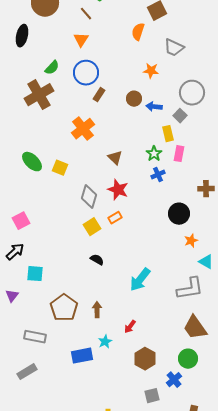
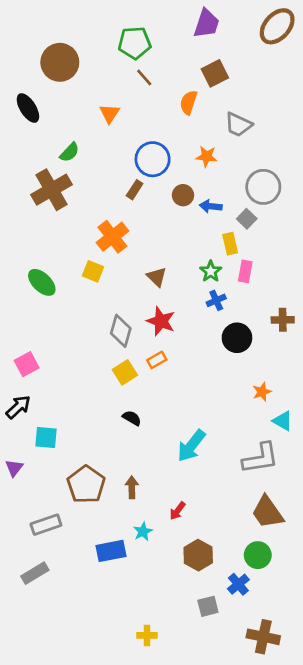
brown line: (86, 14) -> (144, 78), moved
black ellipse: (22, 36) -> (28, 108), turned -45
blue circle: (86, 73) -> (153, 159), moved
yellow square: (60, 168) -> (93, 271), moved
black circle: (179, 214) -> (237, 338), moved
gray rectangle: (35, 337) -> (46, 525), turned -30

